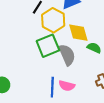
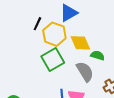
gray semicircle: (67, 55) -> (85, 72), moved

